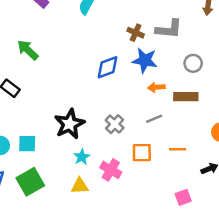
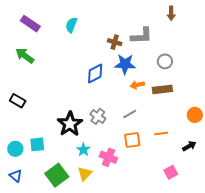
green arrow: (28, 50) -> (25, 56), moved
gray line: (154, 119) -> (130, 114), moved
gray cross: (115, 124) -> (98, 116), moved
green square: (30, 182) -> (57, 175), moved
yellow triangle: (80, 186) -> (85, 174), turned -35

